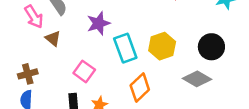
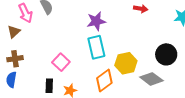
purple star: (98, 23) -> (96, 21), moved
brown triangle: (53, 38) -> (14, 32), moved, turned 32
yellow hexagon: (162, 46) -> (126, 63), moved

